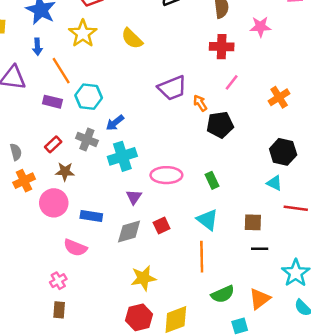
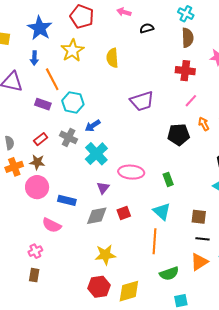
yellow semicircle: (132, 39) -> (112, 58), turned 36
orange arrow: (200, 103) -> (204, 124), moved
cyan cross: (122, 156) -> (96, 154), turned -30
brown star: (65, 172) -> (37, 162), moved
orange triangle: (260, 299) -> (199, 262), moved

